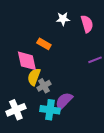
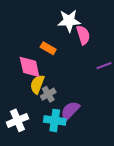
white star: (63, 19) -> (69, 21), size x1.5
pink semicircle: (87, 24) -> (83, 35), moved

